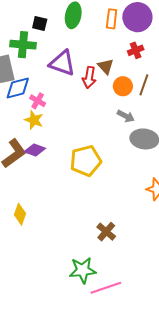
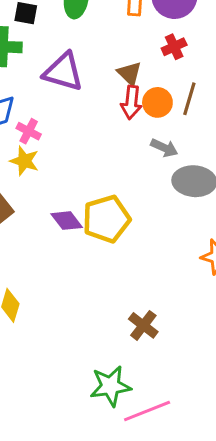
red arrow: (89, 77) -> (131, 102), moved
purple diamond: (35, 150) -> (67, 221), moved, turned 35

